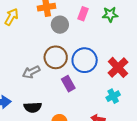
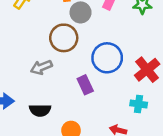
brown circle: (56, 57) -> (64, 38), moved
cyan cross: (113, 96) -> (139, 104), turned 32

